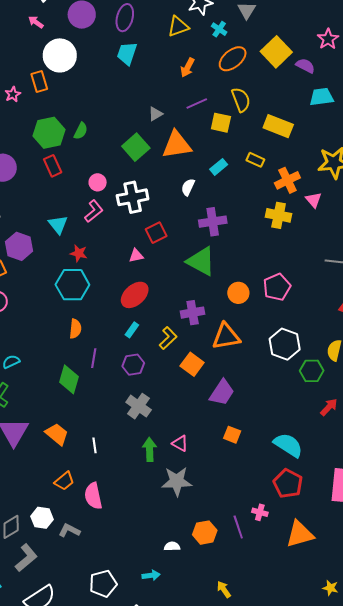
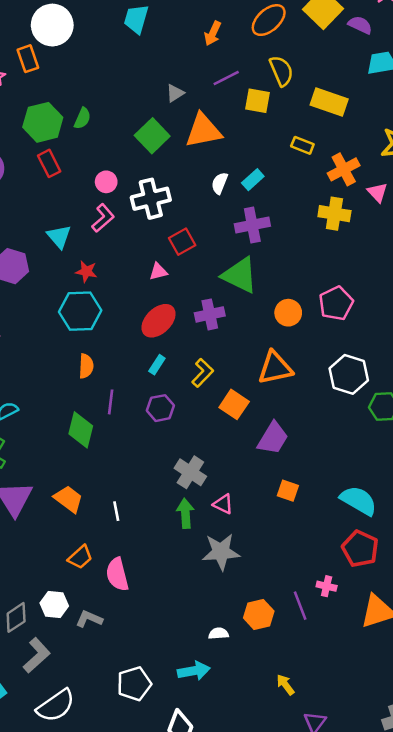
cyan rectangle: (219, 167) -> (253, 180), moved
purple cross: (193, 313) -> (210, 314), moved
gray cross: (139, 406) -> (190, 472), moved
cyan arrow: (151, 575) -> (194, 671), size x1.4

